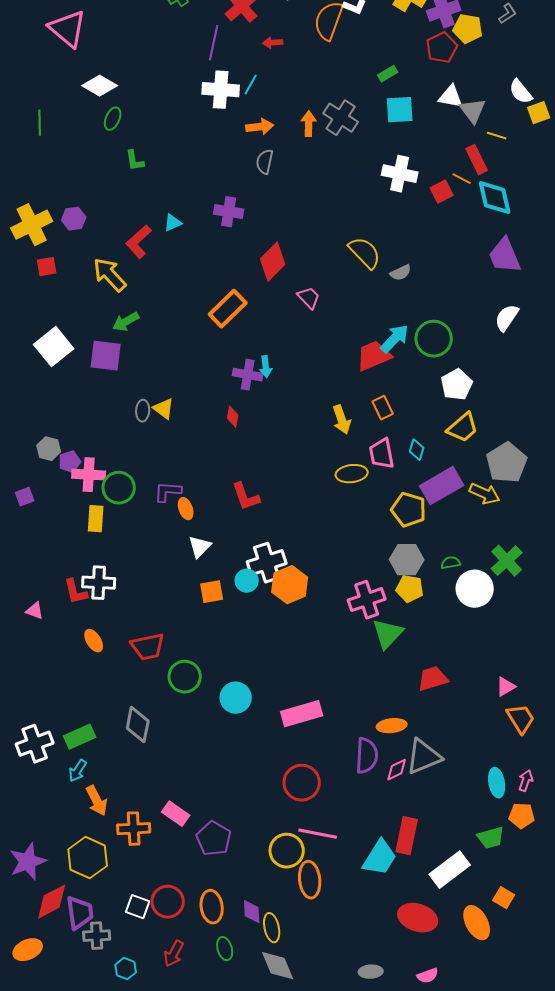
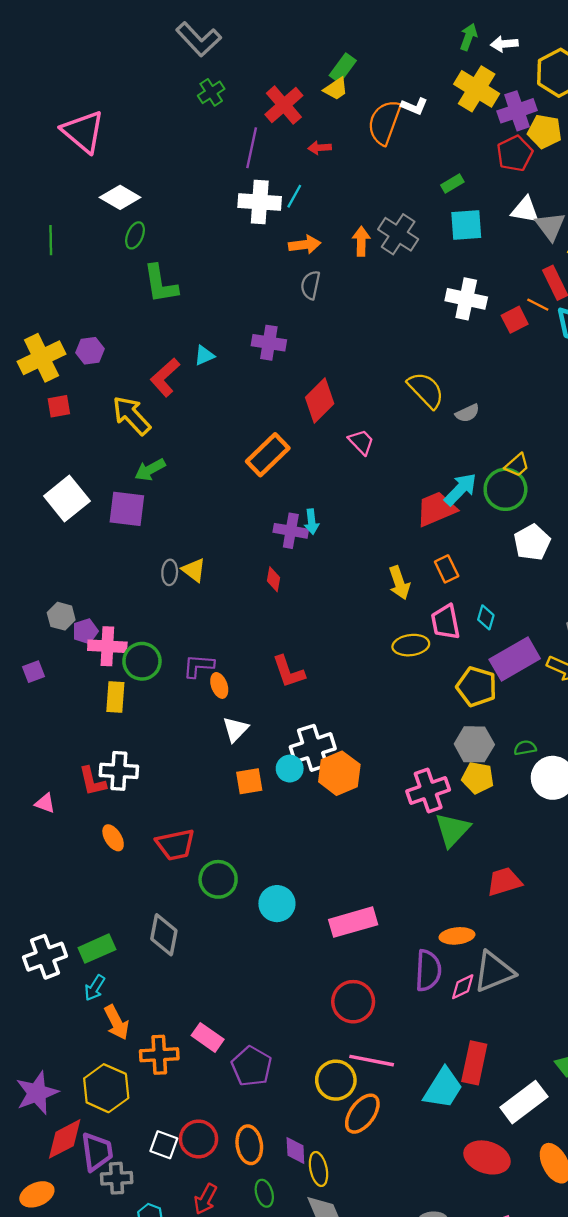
green L-shape: (135, 161) -> (160, 284), size x1.6
yellow trapezoid: (463, 428) -> (517, 465), moved, size x0.7
orange ellipse: (310, 880) -> (362, 1114), turned 42

